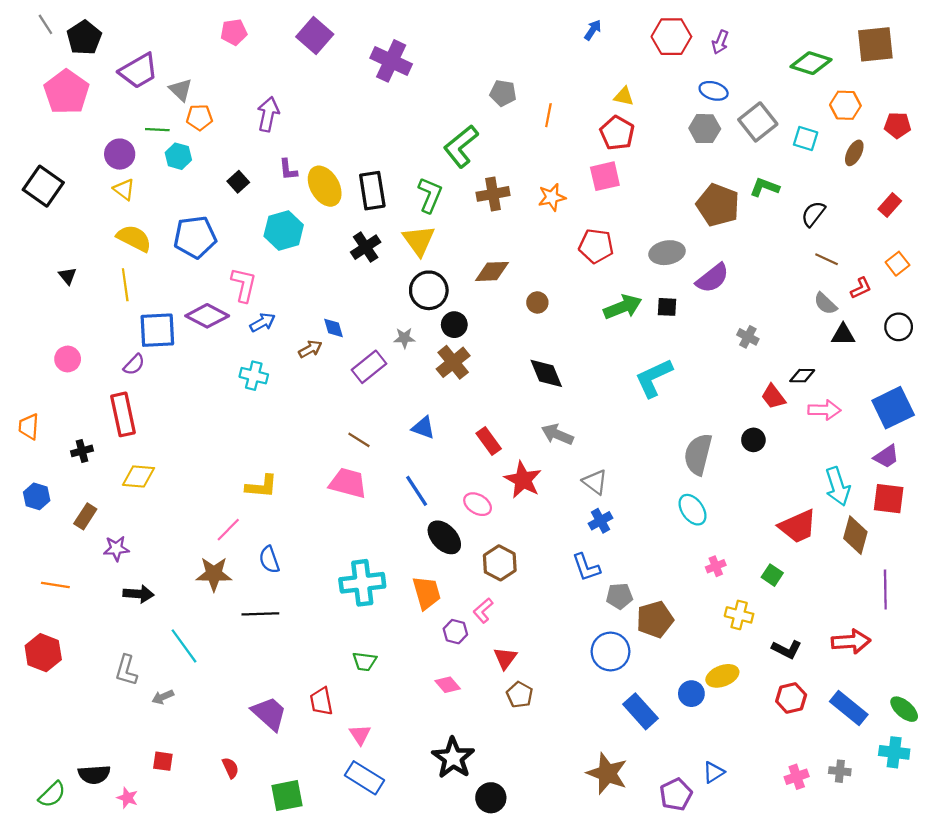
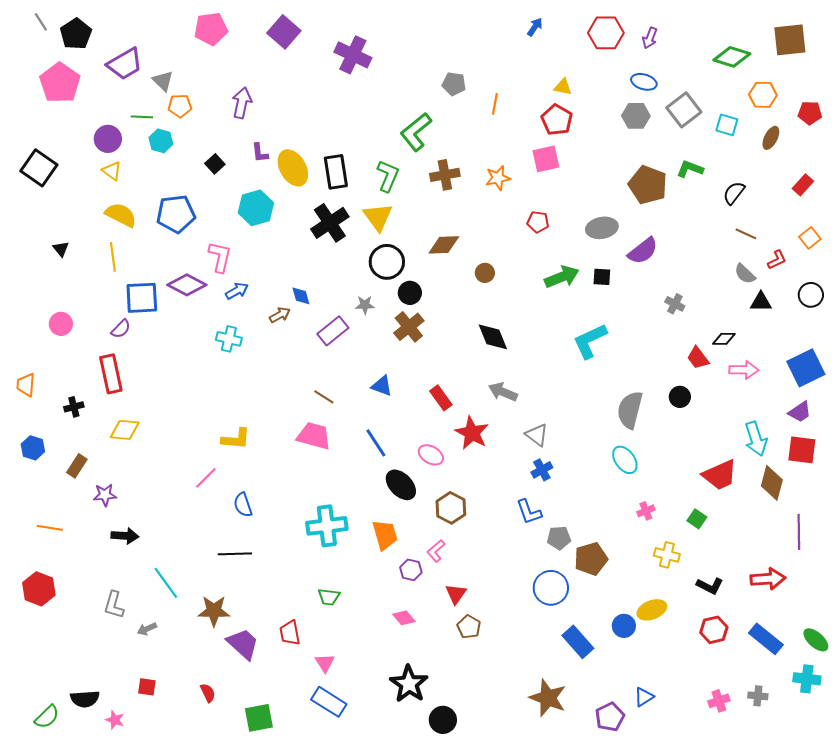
pink pentagon: (234, 32) -> (211, 29), size x1.4
red pentagon: (596, 246) -> (538, 222), size x0.7
black cross: (366, 247) -> (330, 223), size x1.4
brown star: (214, 574) -> (214, 611), moved

